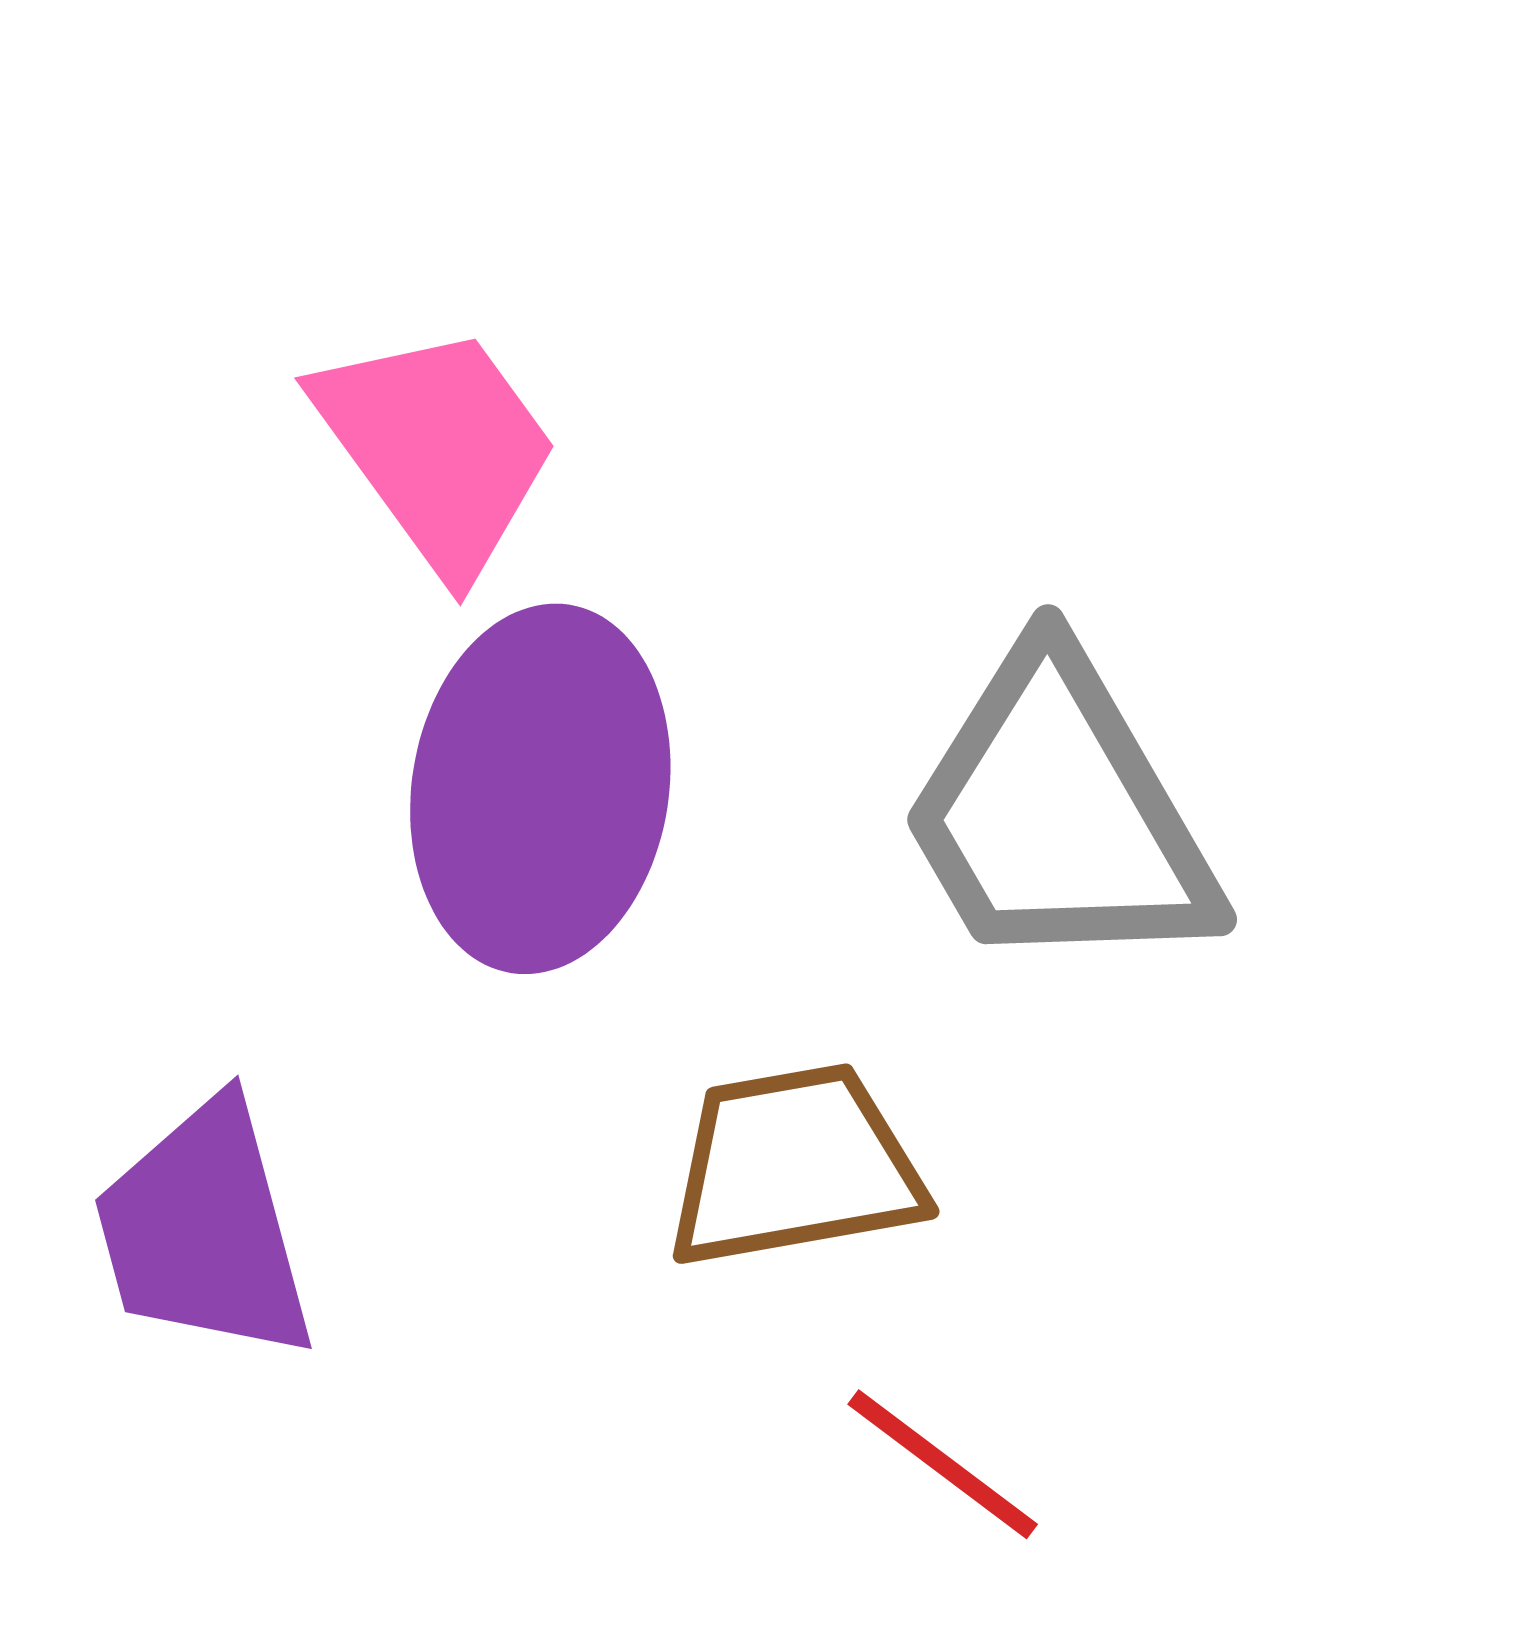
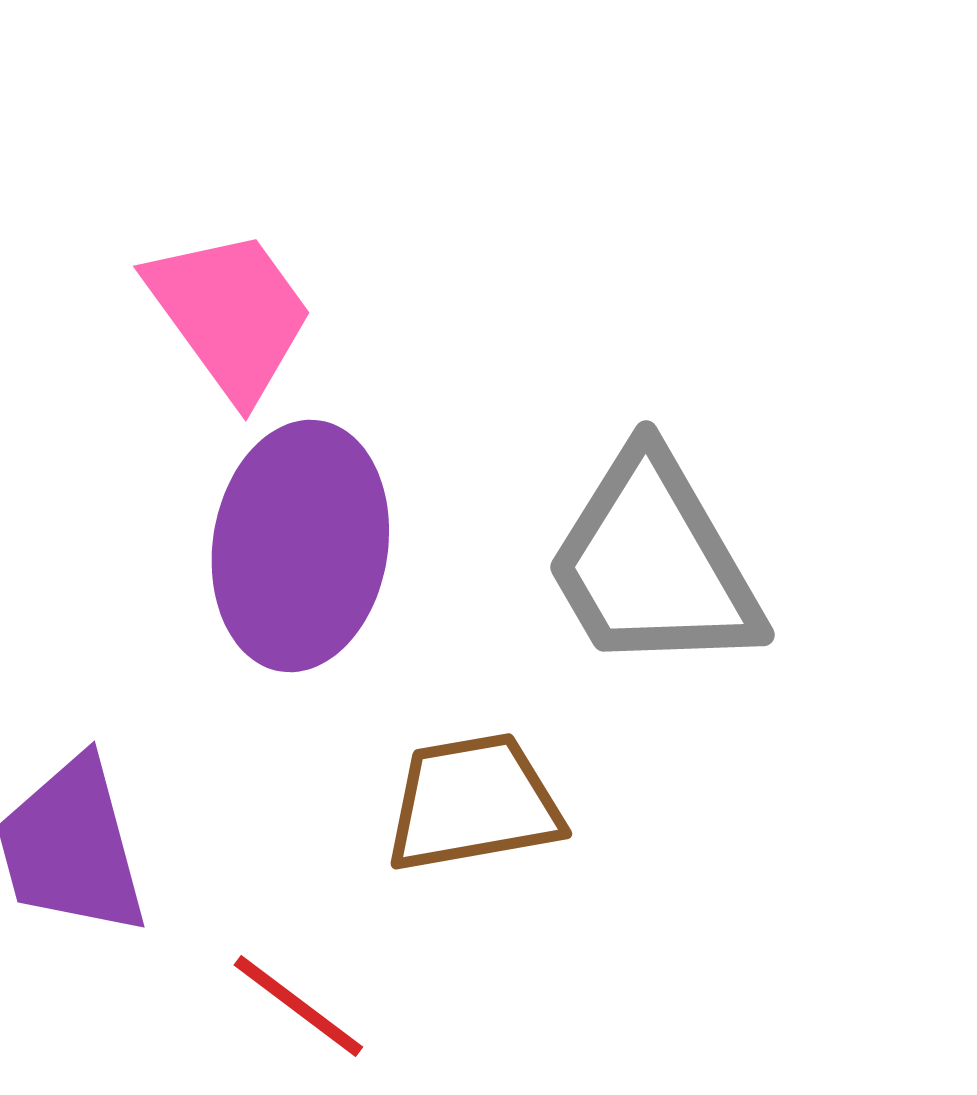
red line: (943, 1464) -> (298, 1006), moved

